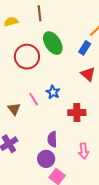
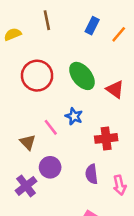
green ellipse: (53, 43) -> (82, 76), moved
blue rectangle: (85, 48) -> (92, 26), moved
purple semicircle: (52, 139) -> (92, 174), moved
purple circle: (46, 159) -> (50, 167), moved

